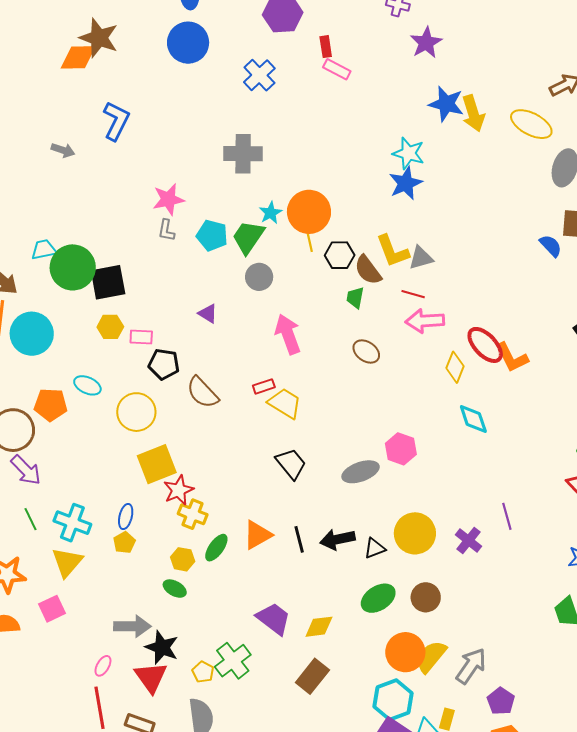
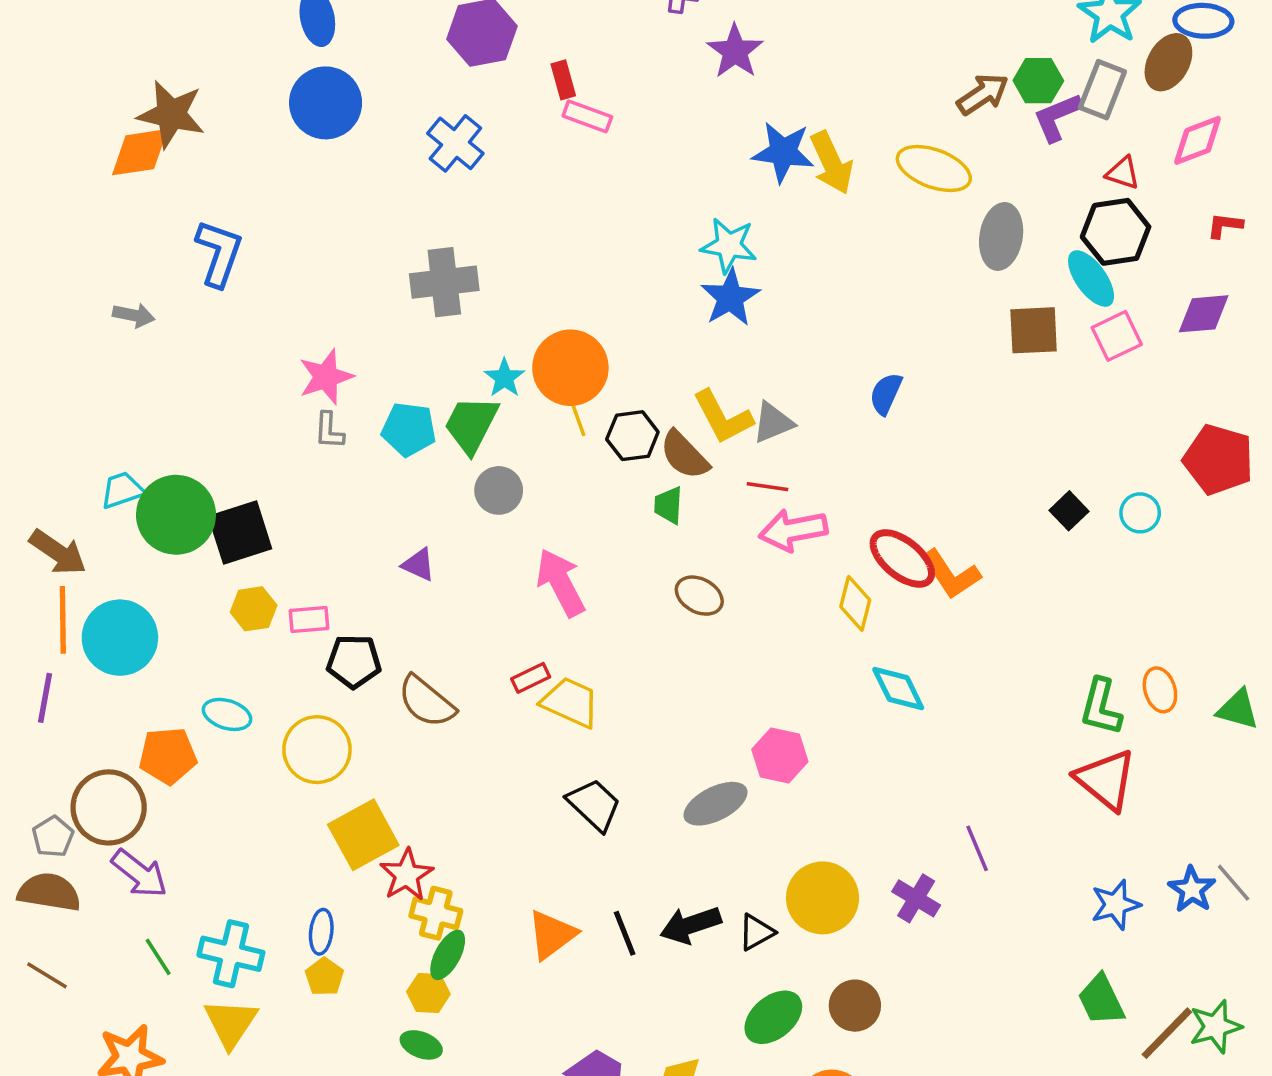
blue semicircle: (551, 246) -> (886, 394), moved, turned -105
green ellipse: (216, 548) -> (448, 955), moved

